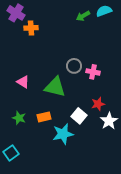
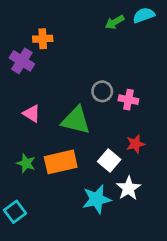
purple cross: (16, 13) -> (22, 61), moved
orange rectangle: (44, 117) -> (61, 162), size x1.6
white star: (109, 121) -> (128, 188), moved
cyan star: (63, 134) -> (97, 199), moved

